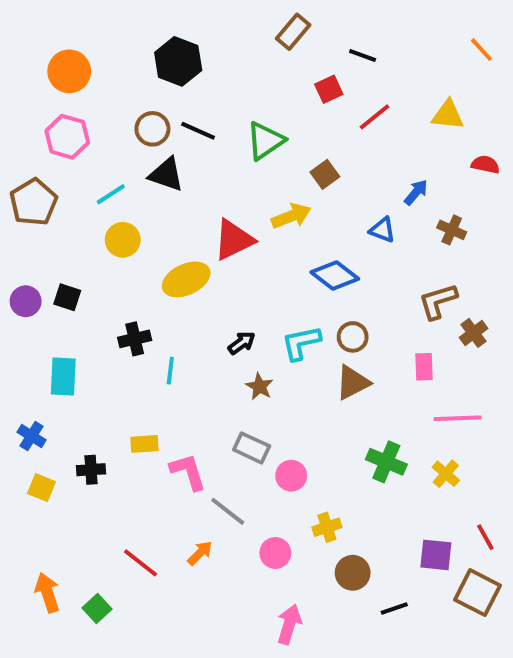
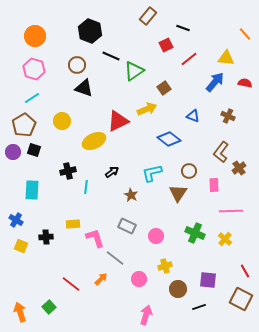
orange line: (481, 50) -> (245, 34), moved
black line: (198, 131) -> (111, 56), moved
blue arrow: (416, 192) -> (215, 82), moved, size x1.5
cyan line: (111, 194) -> (32, 98), moved
brown pentagon: (34, 202) -> (24, 125), moved
brown L-shape: (438, 301) -> (221, 152), turned -35
brown circle: (353, 337) -> (189, 171), moved
black arrow: (242, 343) -> (112, 172), moved
brown triangle: (353, 383) -> (178, 193), turned -30
pink circle: (291, 476) -> (156, 236), moved
purple square: (436, 555) -> (208, 280), moved
orange arrow: (47, 593) -> (20, 312), moved

